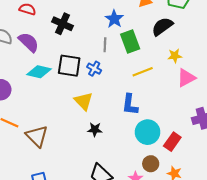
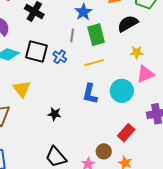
yellow line: (143, 72) -> (94, 63), moved
yellow triangle: (84, 101) -> (22, 89), moved
cyan circle: (148, 132) -> (122, 91), moved

